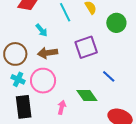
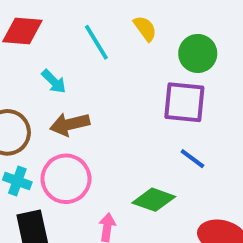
purple square: (86, 47) -> (184, 102), moved, turned 30
green diamond: (87, 96) -> (154, 200), turned -30

